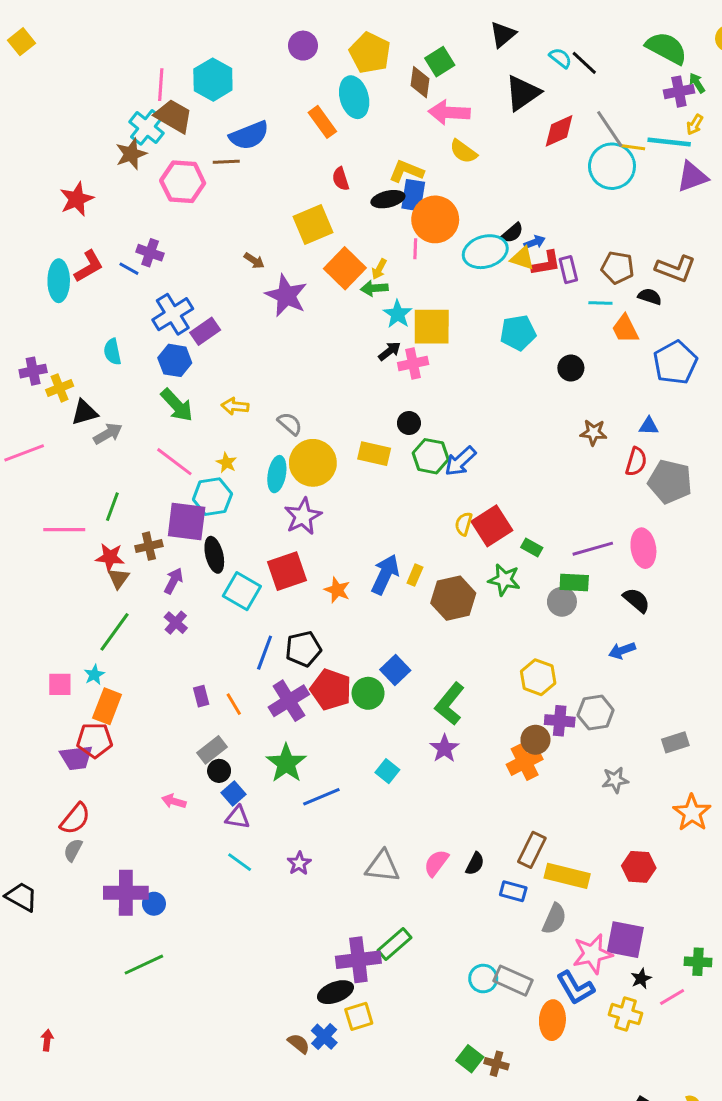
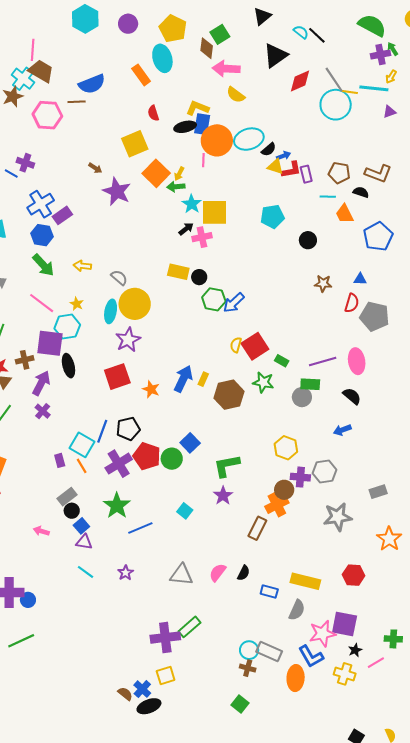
cyan hexagon: (213, 80) -> (85, 19), moved
purple triangle: (692, 177) -> (389, 112), size x0.6
cyan ellipse: (485, 252) -> (249, 139), moved
yellow rectangle: (374, 454) -> (178, 272), moved
purple arrow: (174, 581) -> (41, 383), size x1.4
cyan square: (242, 591) -> (82, 445), moved
green L-shape: (450, 704) -> (227, 466), turned 40
gray star: (615, 780) -> (338, 517), size x1.6
brown rectangle: (532, 850) -> (257, 528), moved
black ellipse: (335, 992) -> (149, 706), moved
brown cross: (496, 1064) -> (248, 668), moved

